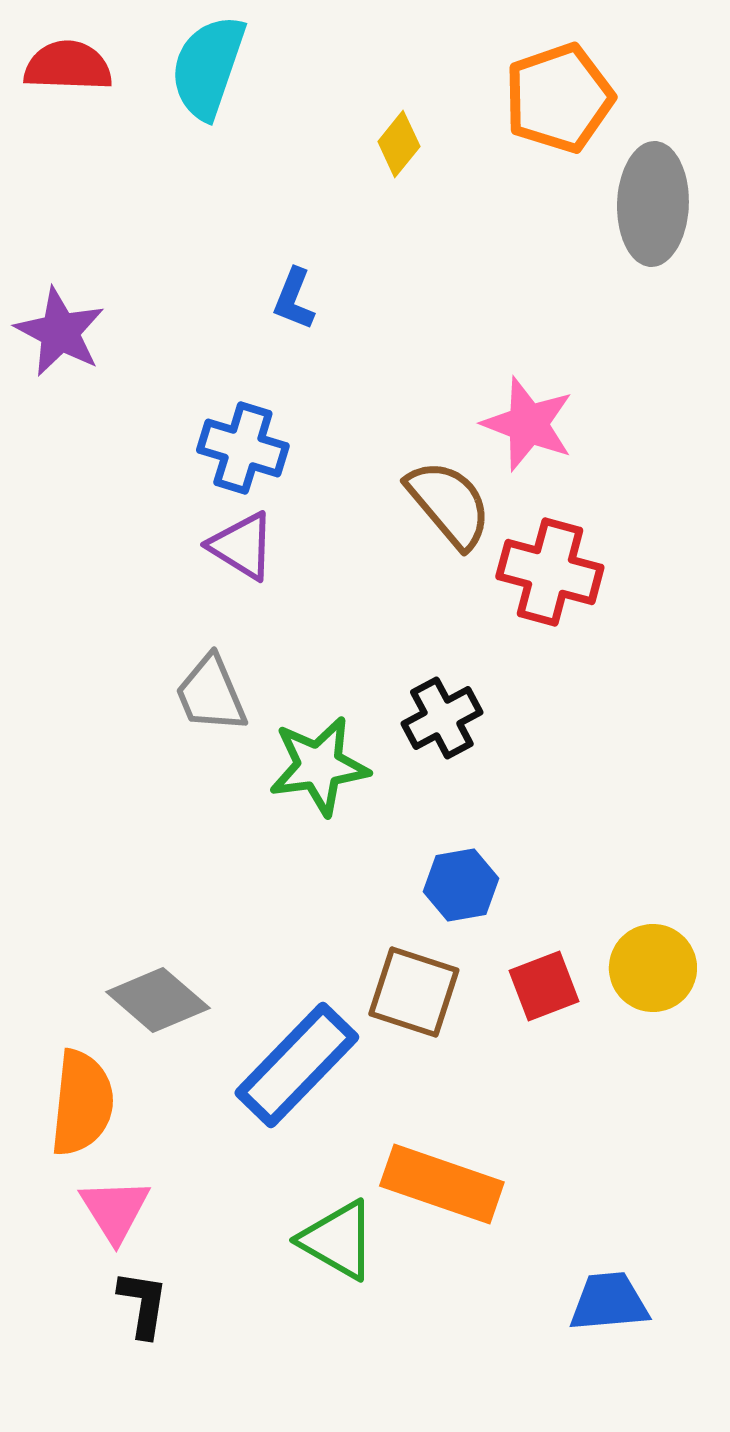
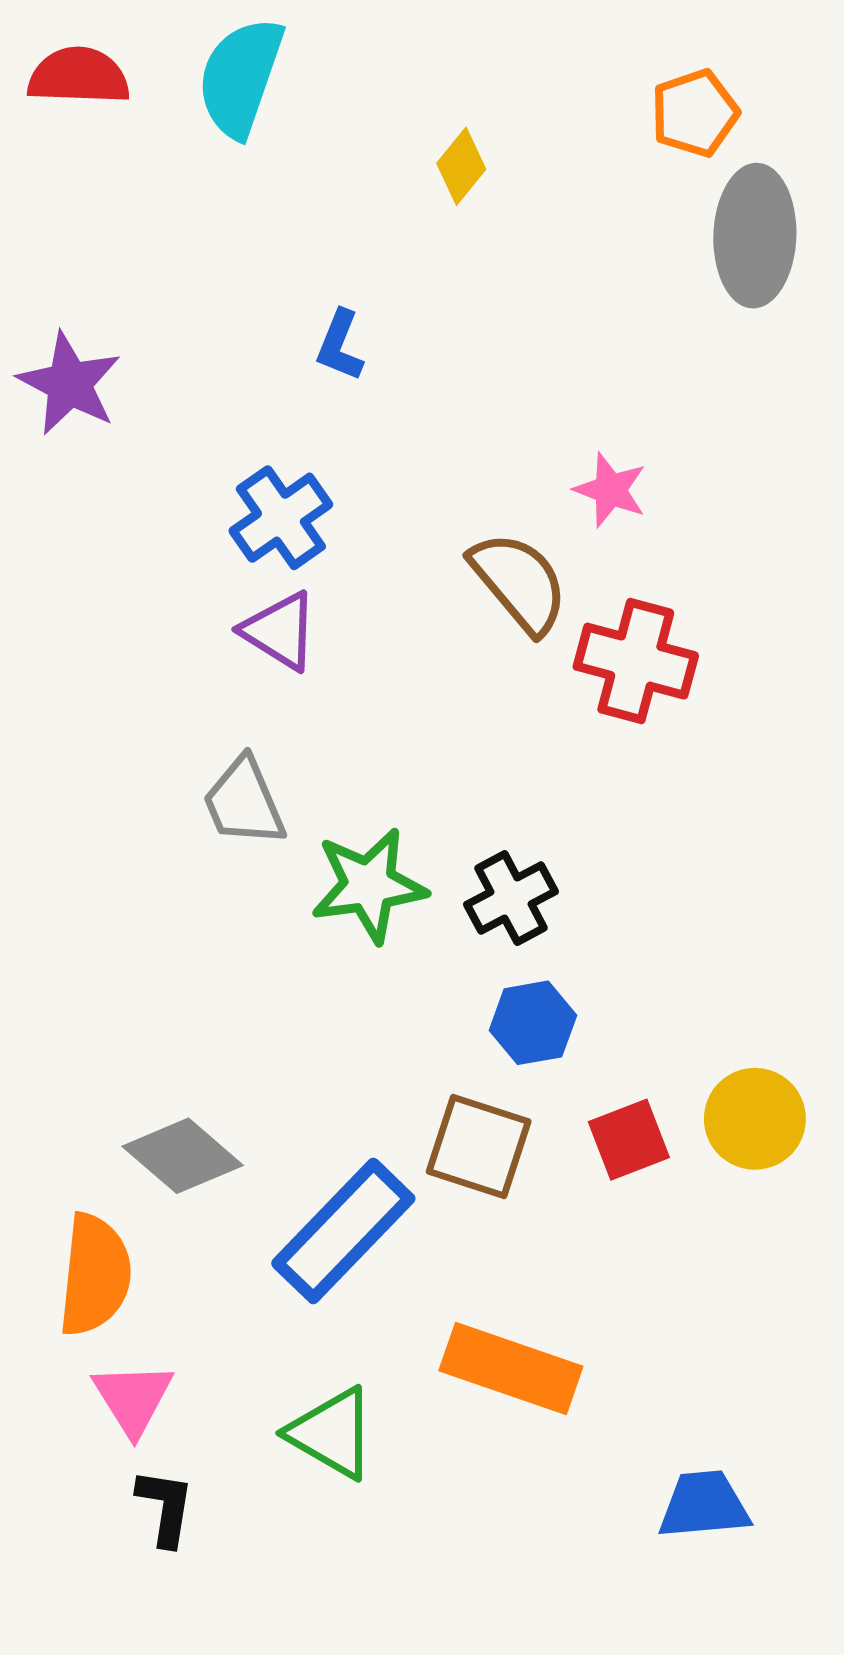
orange pentagon: (559, 98) -> (695, 113), moved, size x0.7
pink star: (528, 424) -> (610, 490), size x0.7
blue cross: (243, 448) -> (281, 518), turned 38
black cross: (442, 718) -> (511, 898), moved
green triangle: (338, 1240) -> (332, 1433), moved

